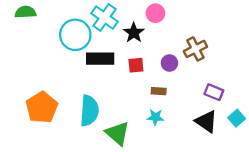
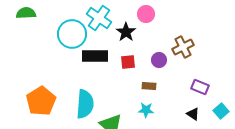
black triangle: (206, 121) -> (193, 114), size x0.6

